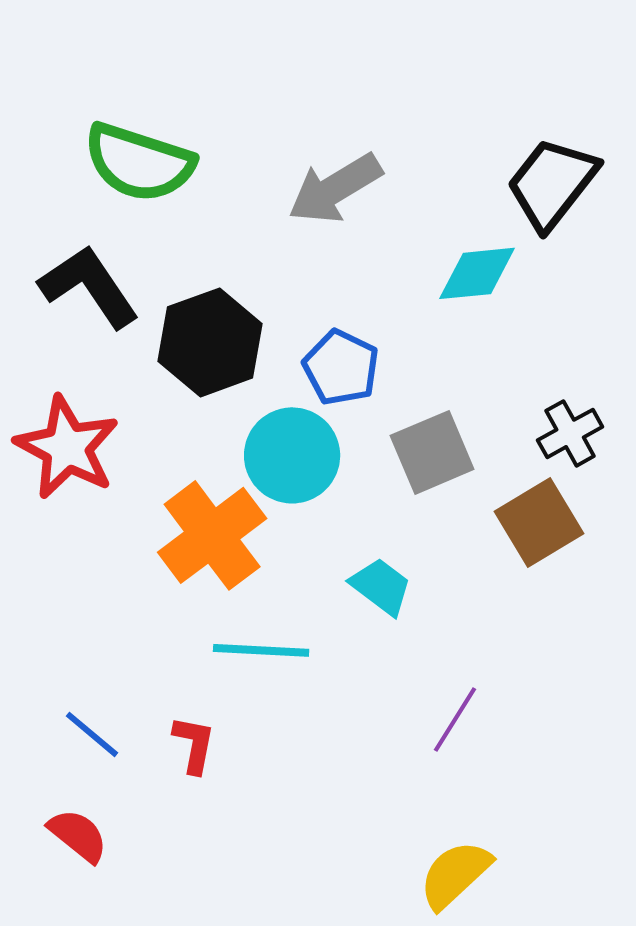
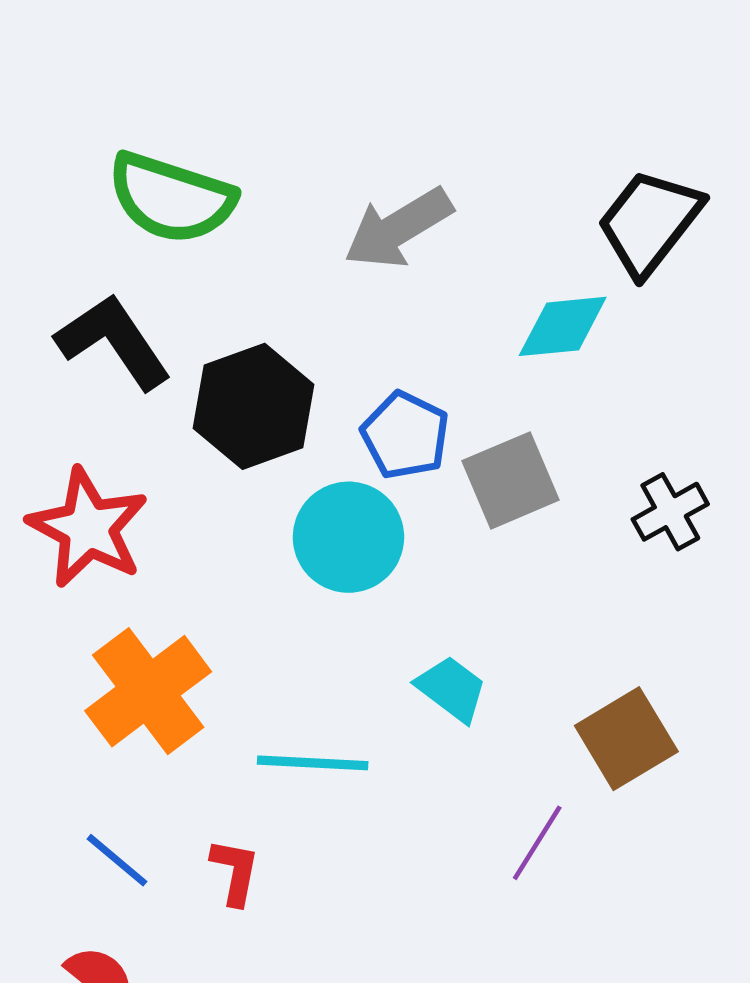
gray square: (432, 452) -> (511, 480), moved
brown square: (539, 522) -> (626, 739), moved
orange cross: (212, 535) -> (148, 691), moved

